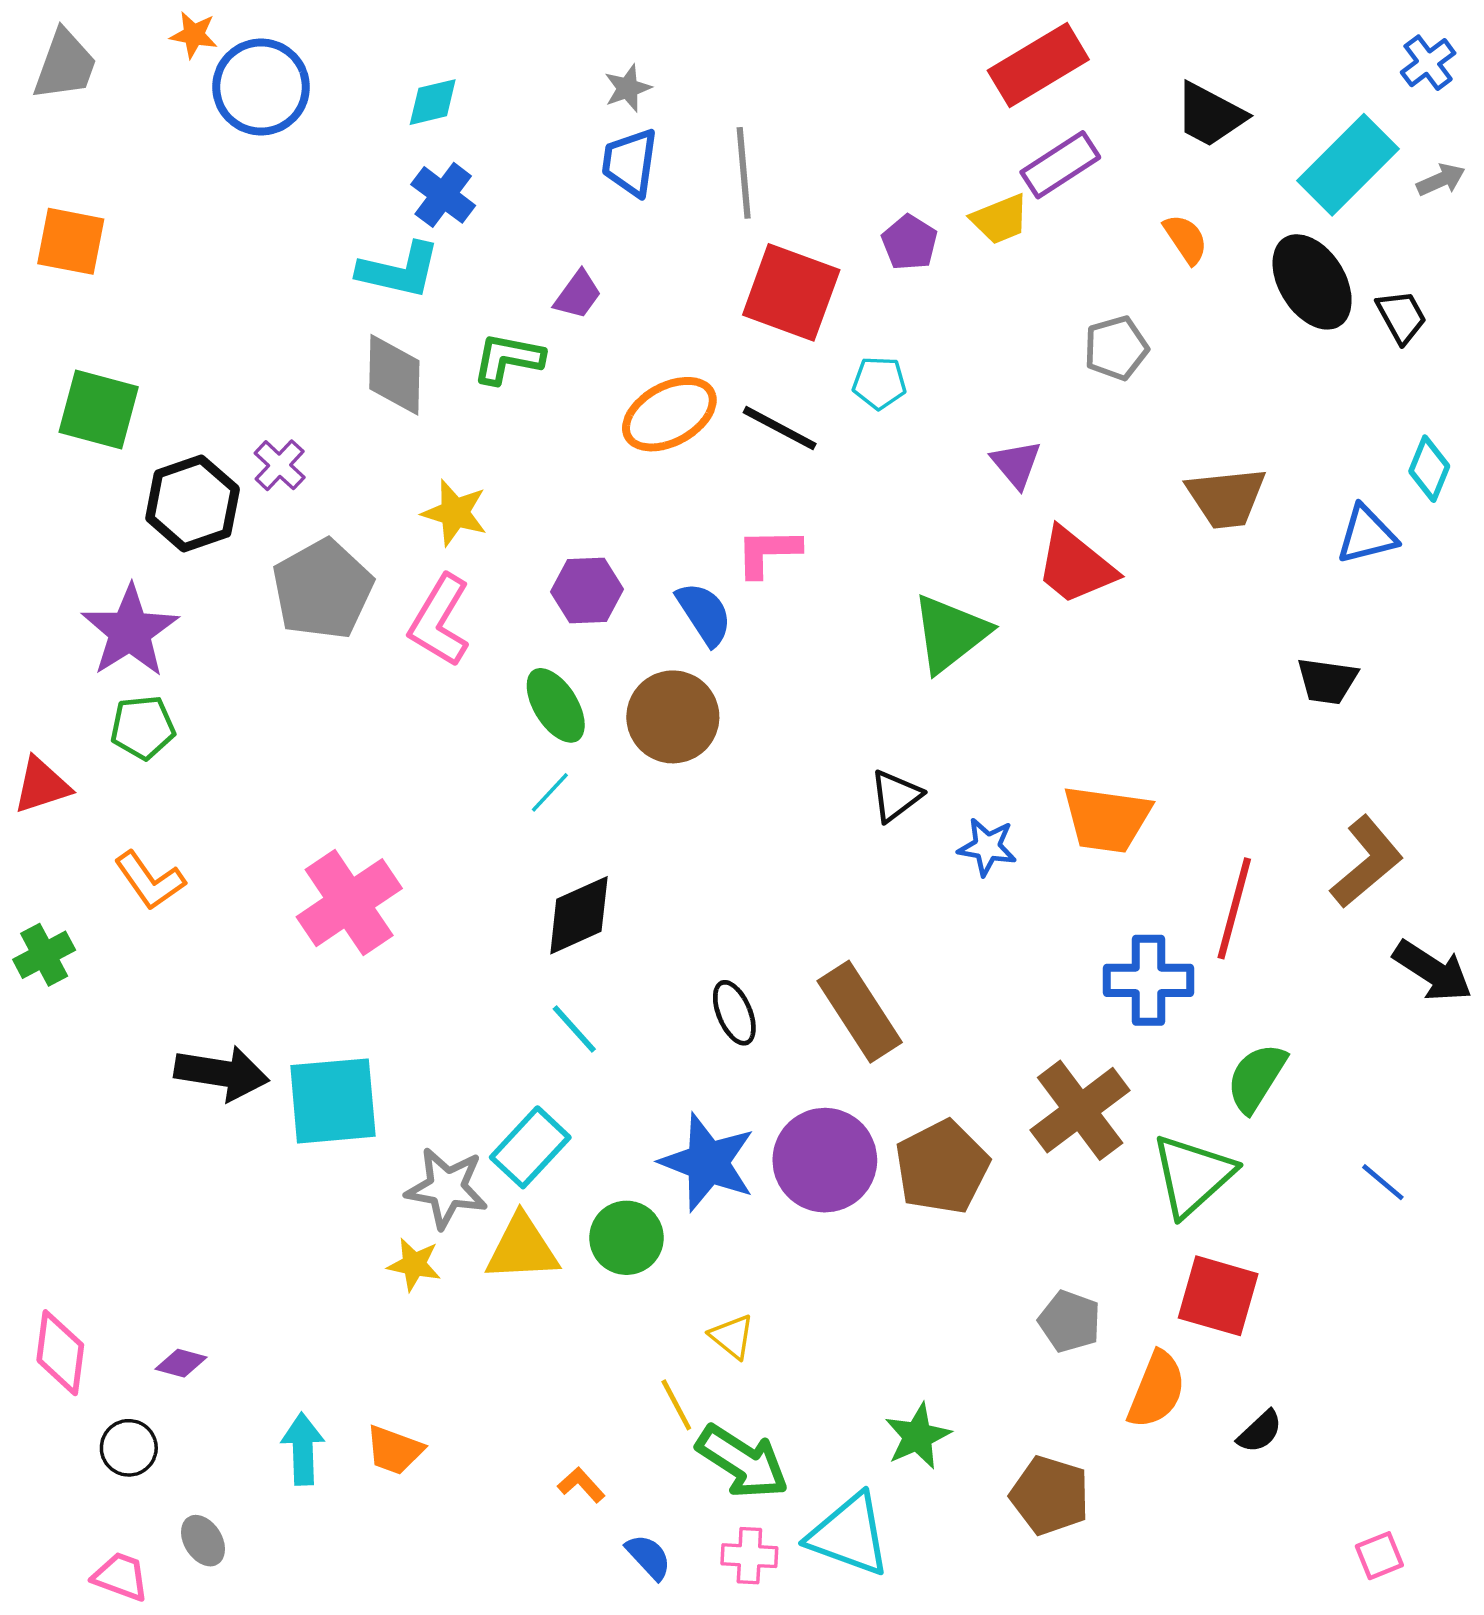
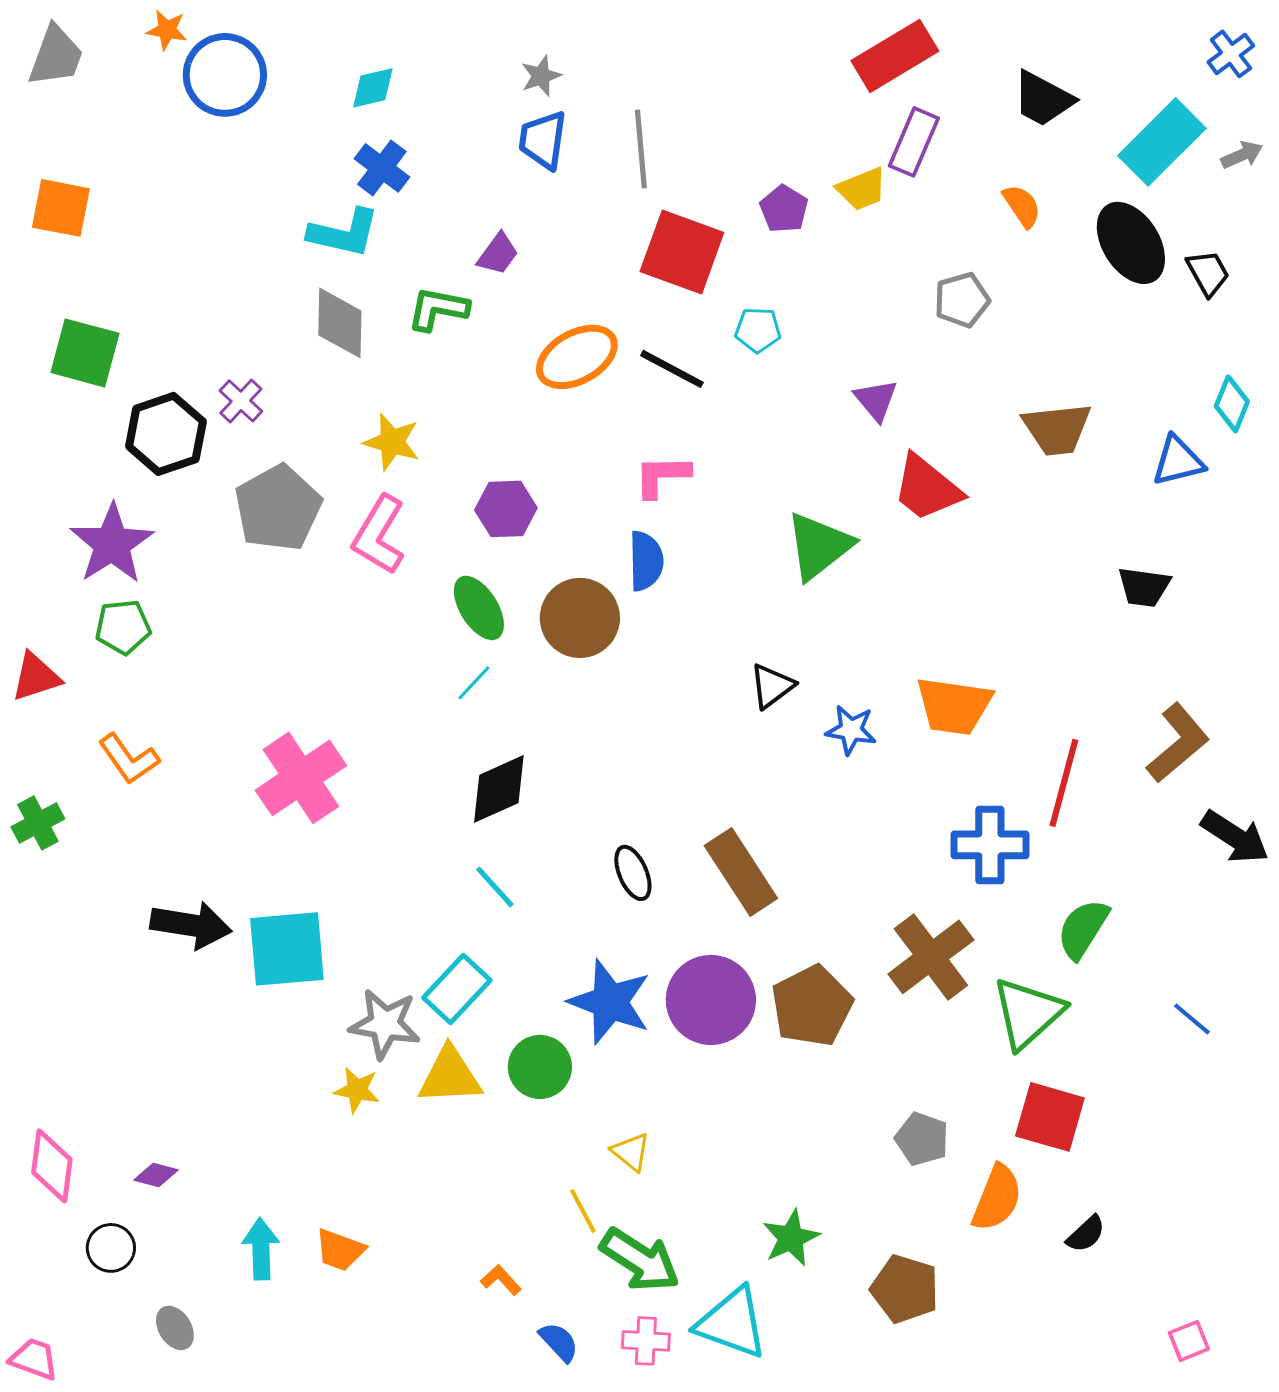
purple rectangle: (1060, 165) -> (914, 142), turned -34
blue semicircle: (704, 614) -> (646, 561), moved, turned 32
pink trapezoid: (121, 1577) -> (34, 1359), moved

